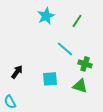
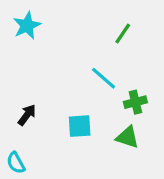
cyan star: (46, 16) -> (27, 26), moved
green cross: (85, 64) -> (135, 102), turned -32

